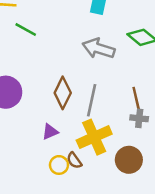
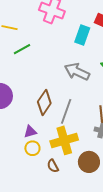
green line: (26, 29) -> (22, 49), turned -66
brown semicircle: (74, 160) -> (53, 166), moved
yellow circle: (59, 165) -> (32, 148), moved

